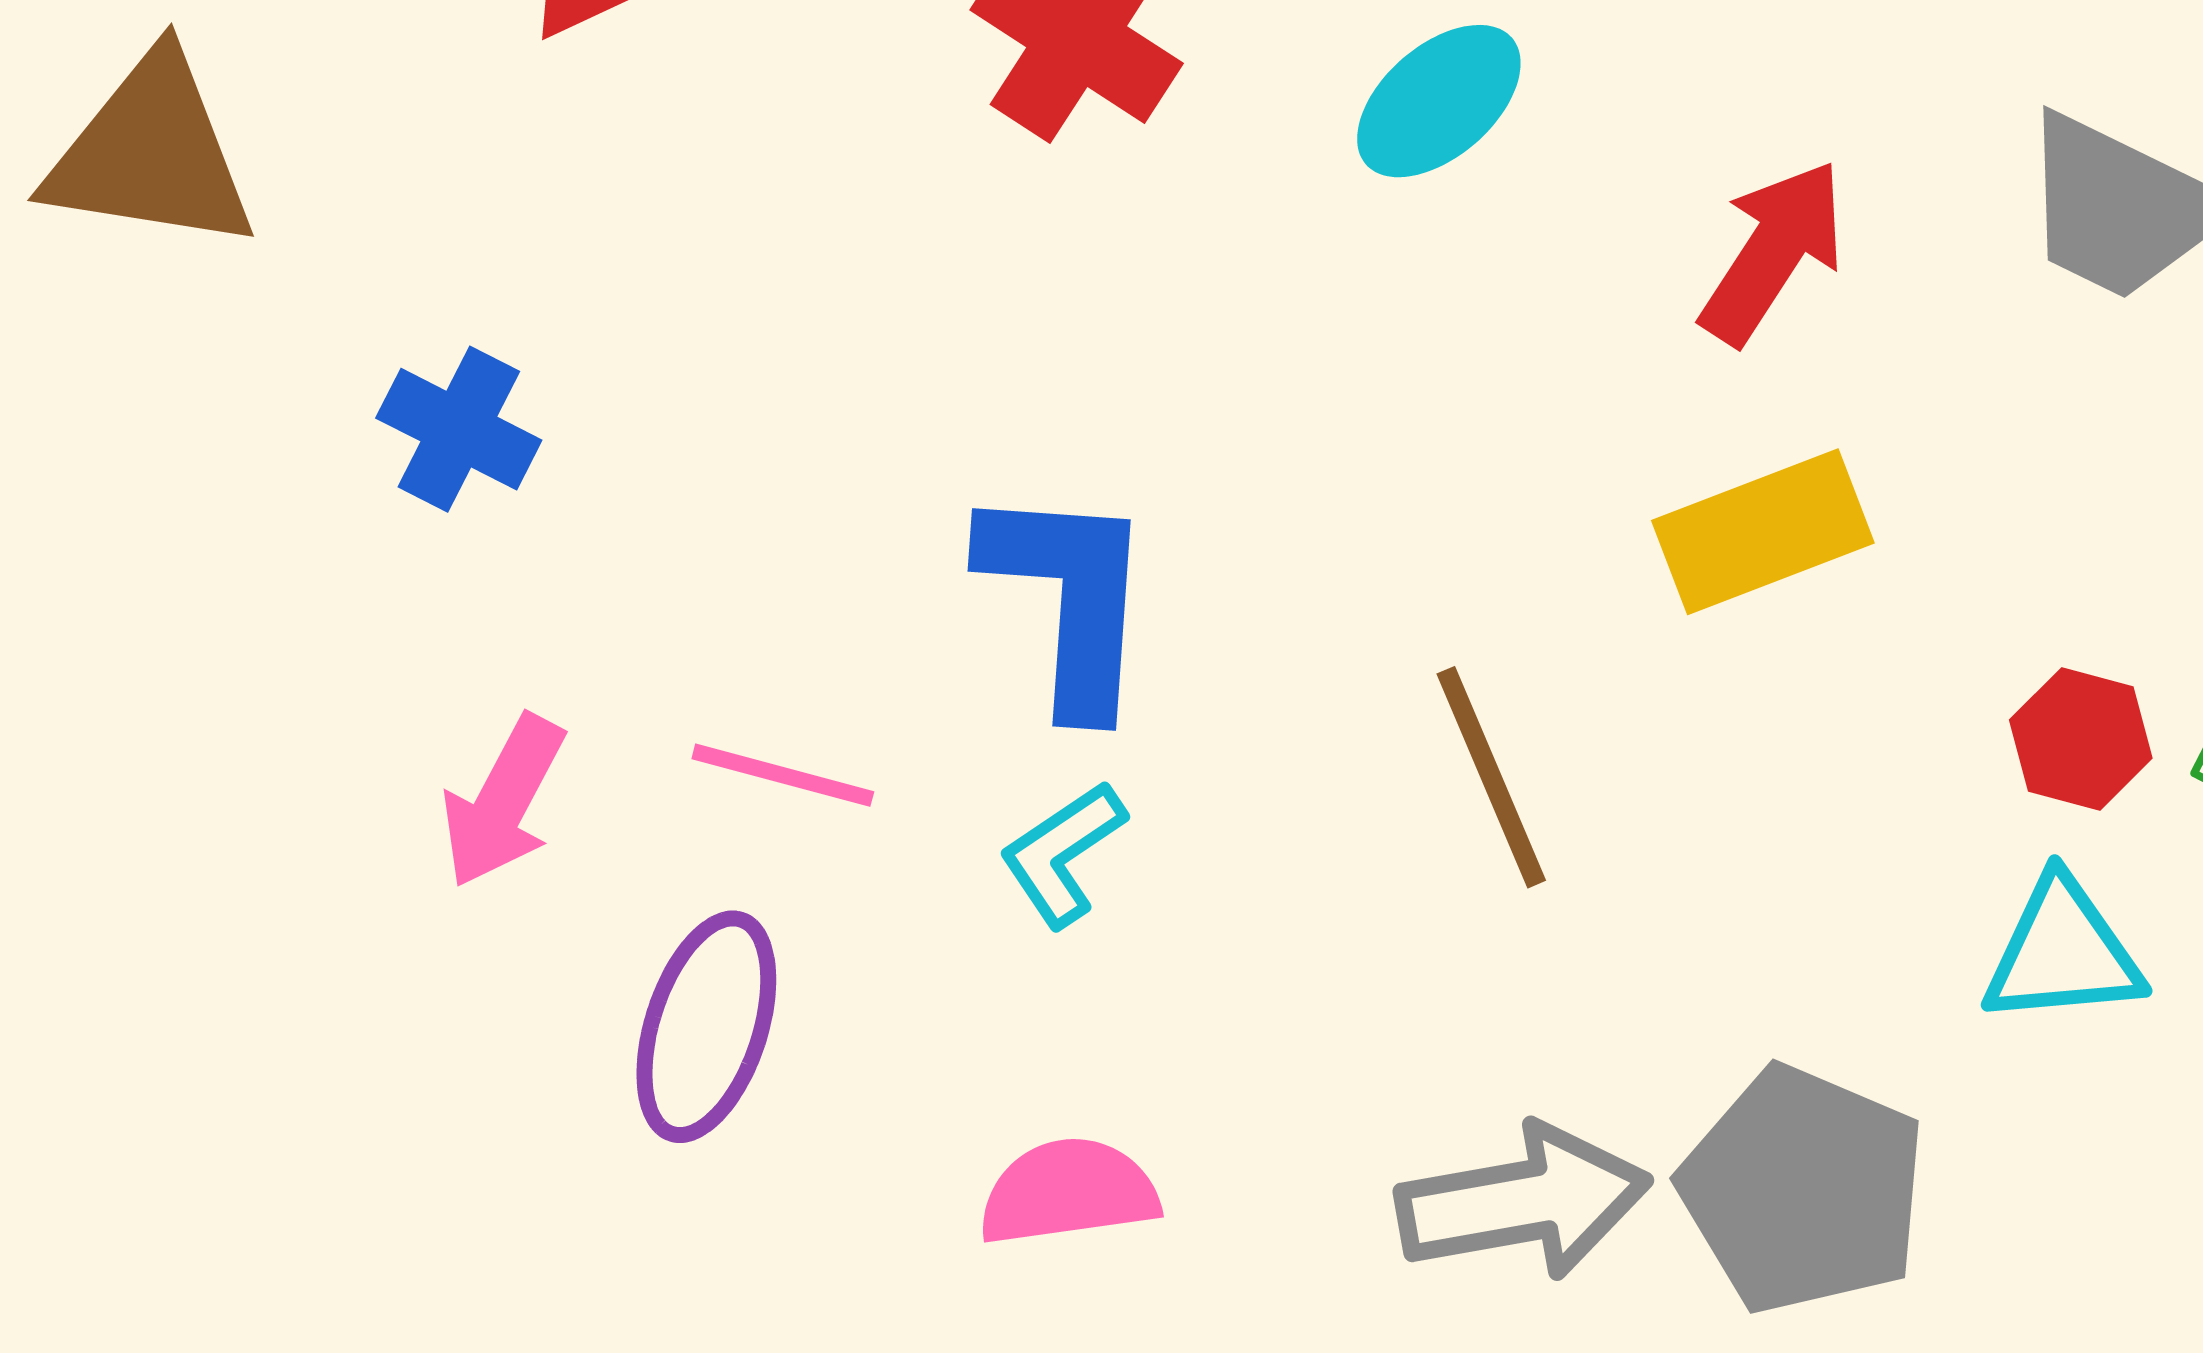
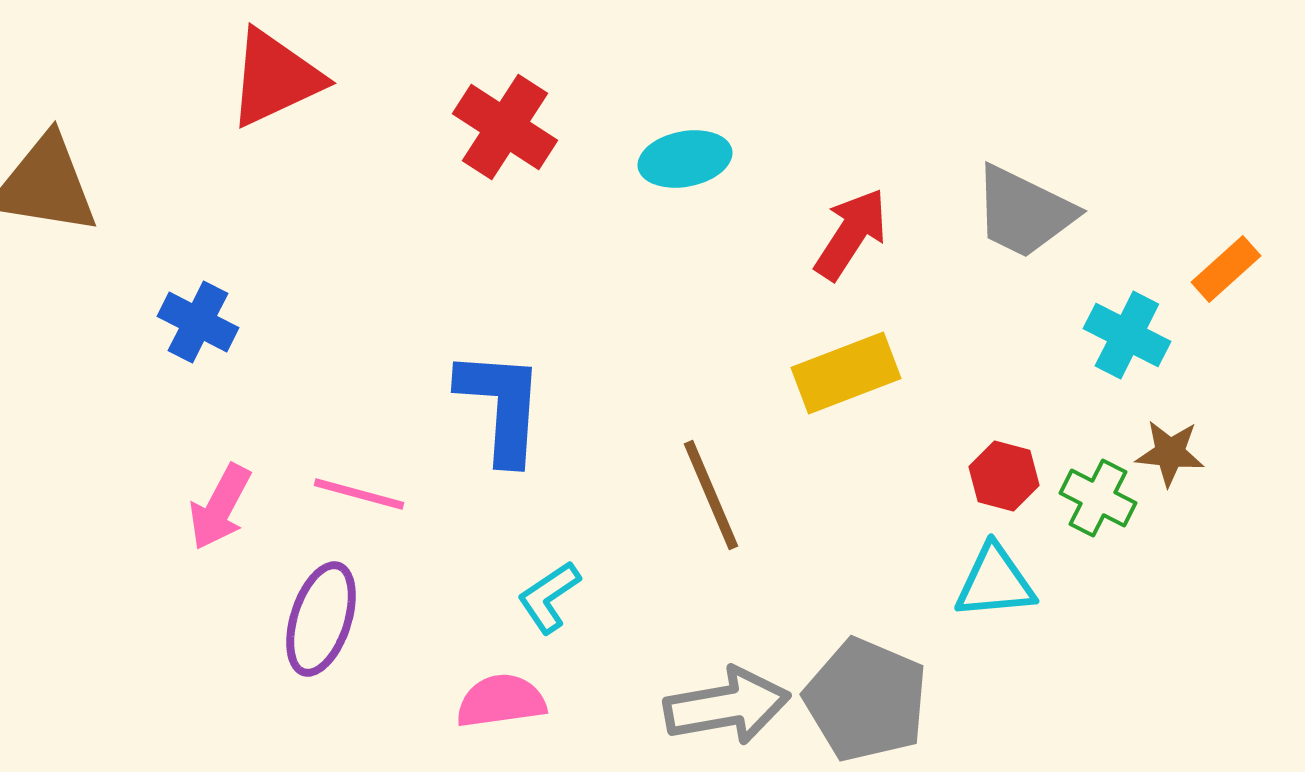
cyan ellipse: (1439, 101) -> (685, 159), turned 30
cyan L-shape: (1063, 854) -> (549, 597), moved

